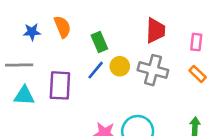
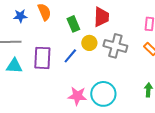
red trapezoid: (155, 31) -> (101, 17), moved
blue line: (96, 70) -> (70, 56), moved

